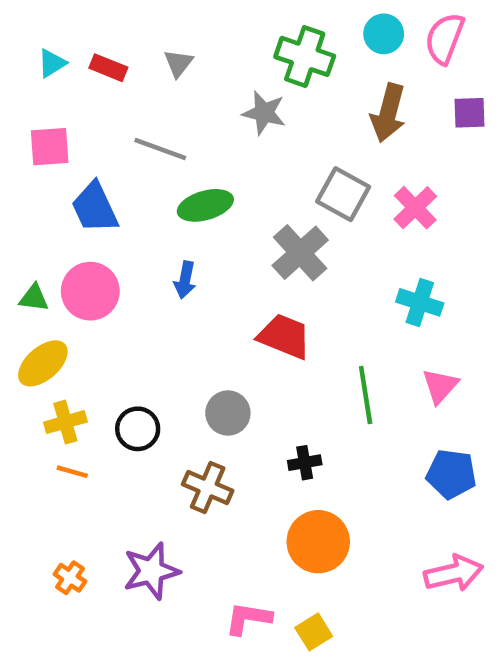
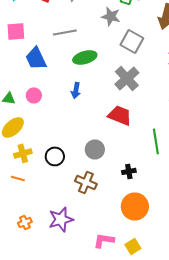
gray line: (160, 149) -> (65, 32), turned -30
gray square: (343, 194) -> (132, 41), moved
pink circle: (90, 291) -> (34, 95), size x0.6
orange line: (72, 472) -> (18, 178), moved
orange cross: (70, 578) -> (25, 222), turned 32

